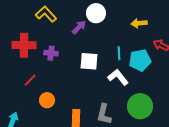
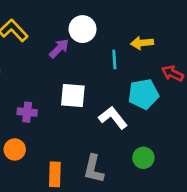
purple cross: (51, 53) -> (27, 112), moved
cyan line: (119, 53) -> (114, 60), moved
green circle: (140, 106) -> (143, 158), size x0.6

